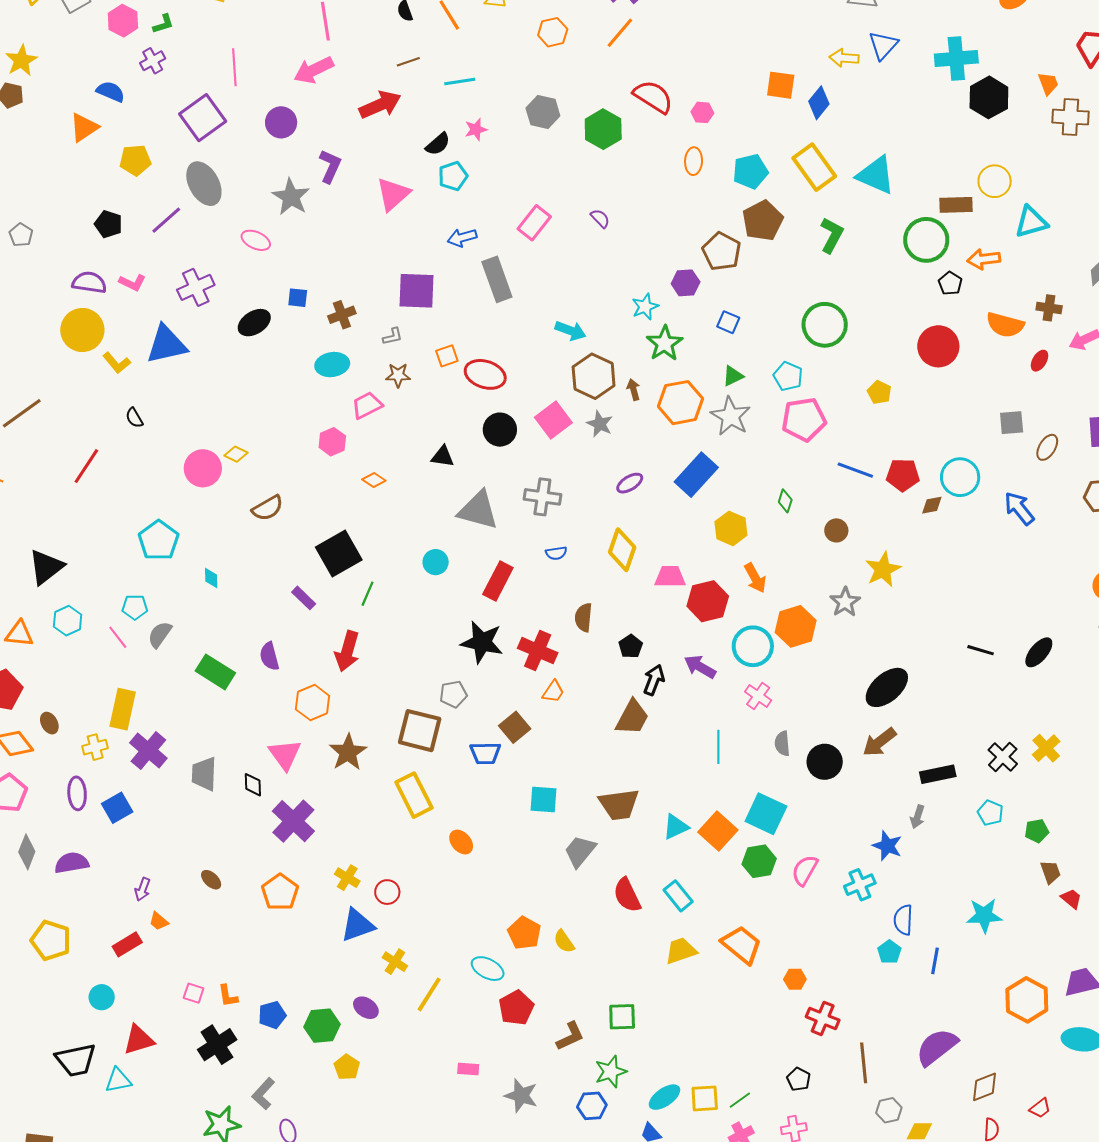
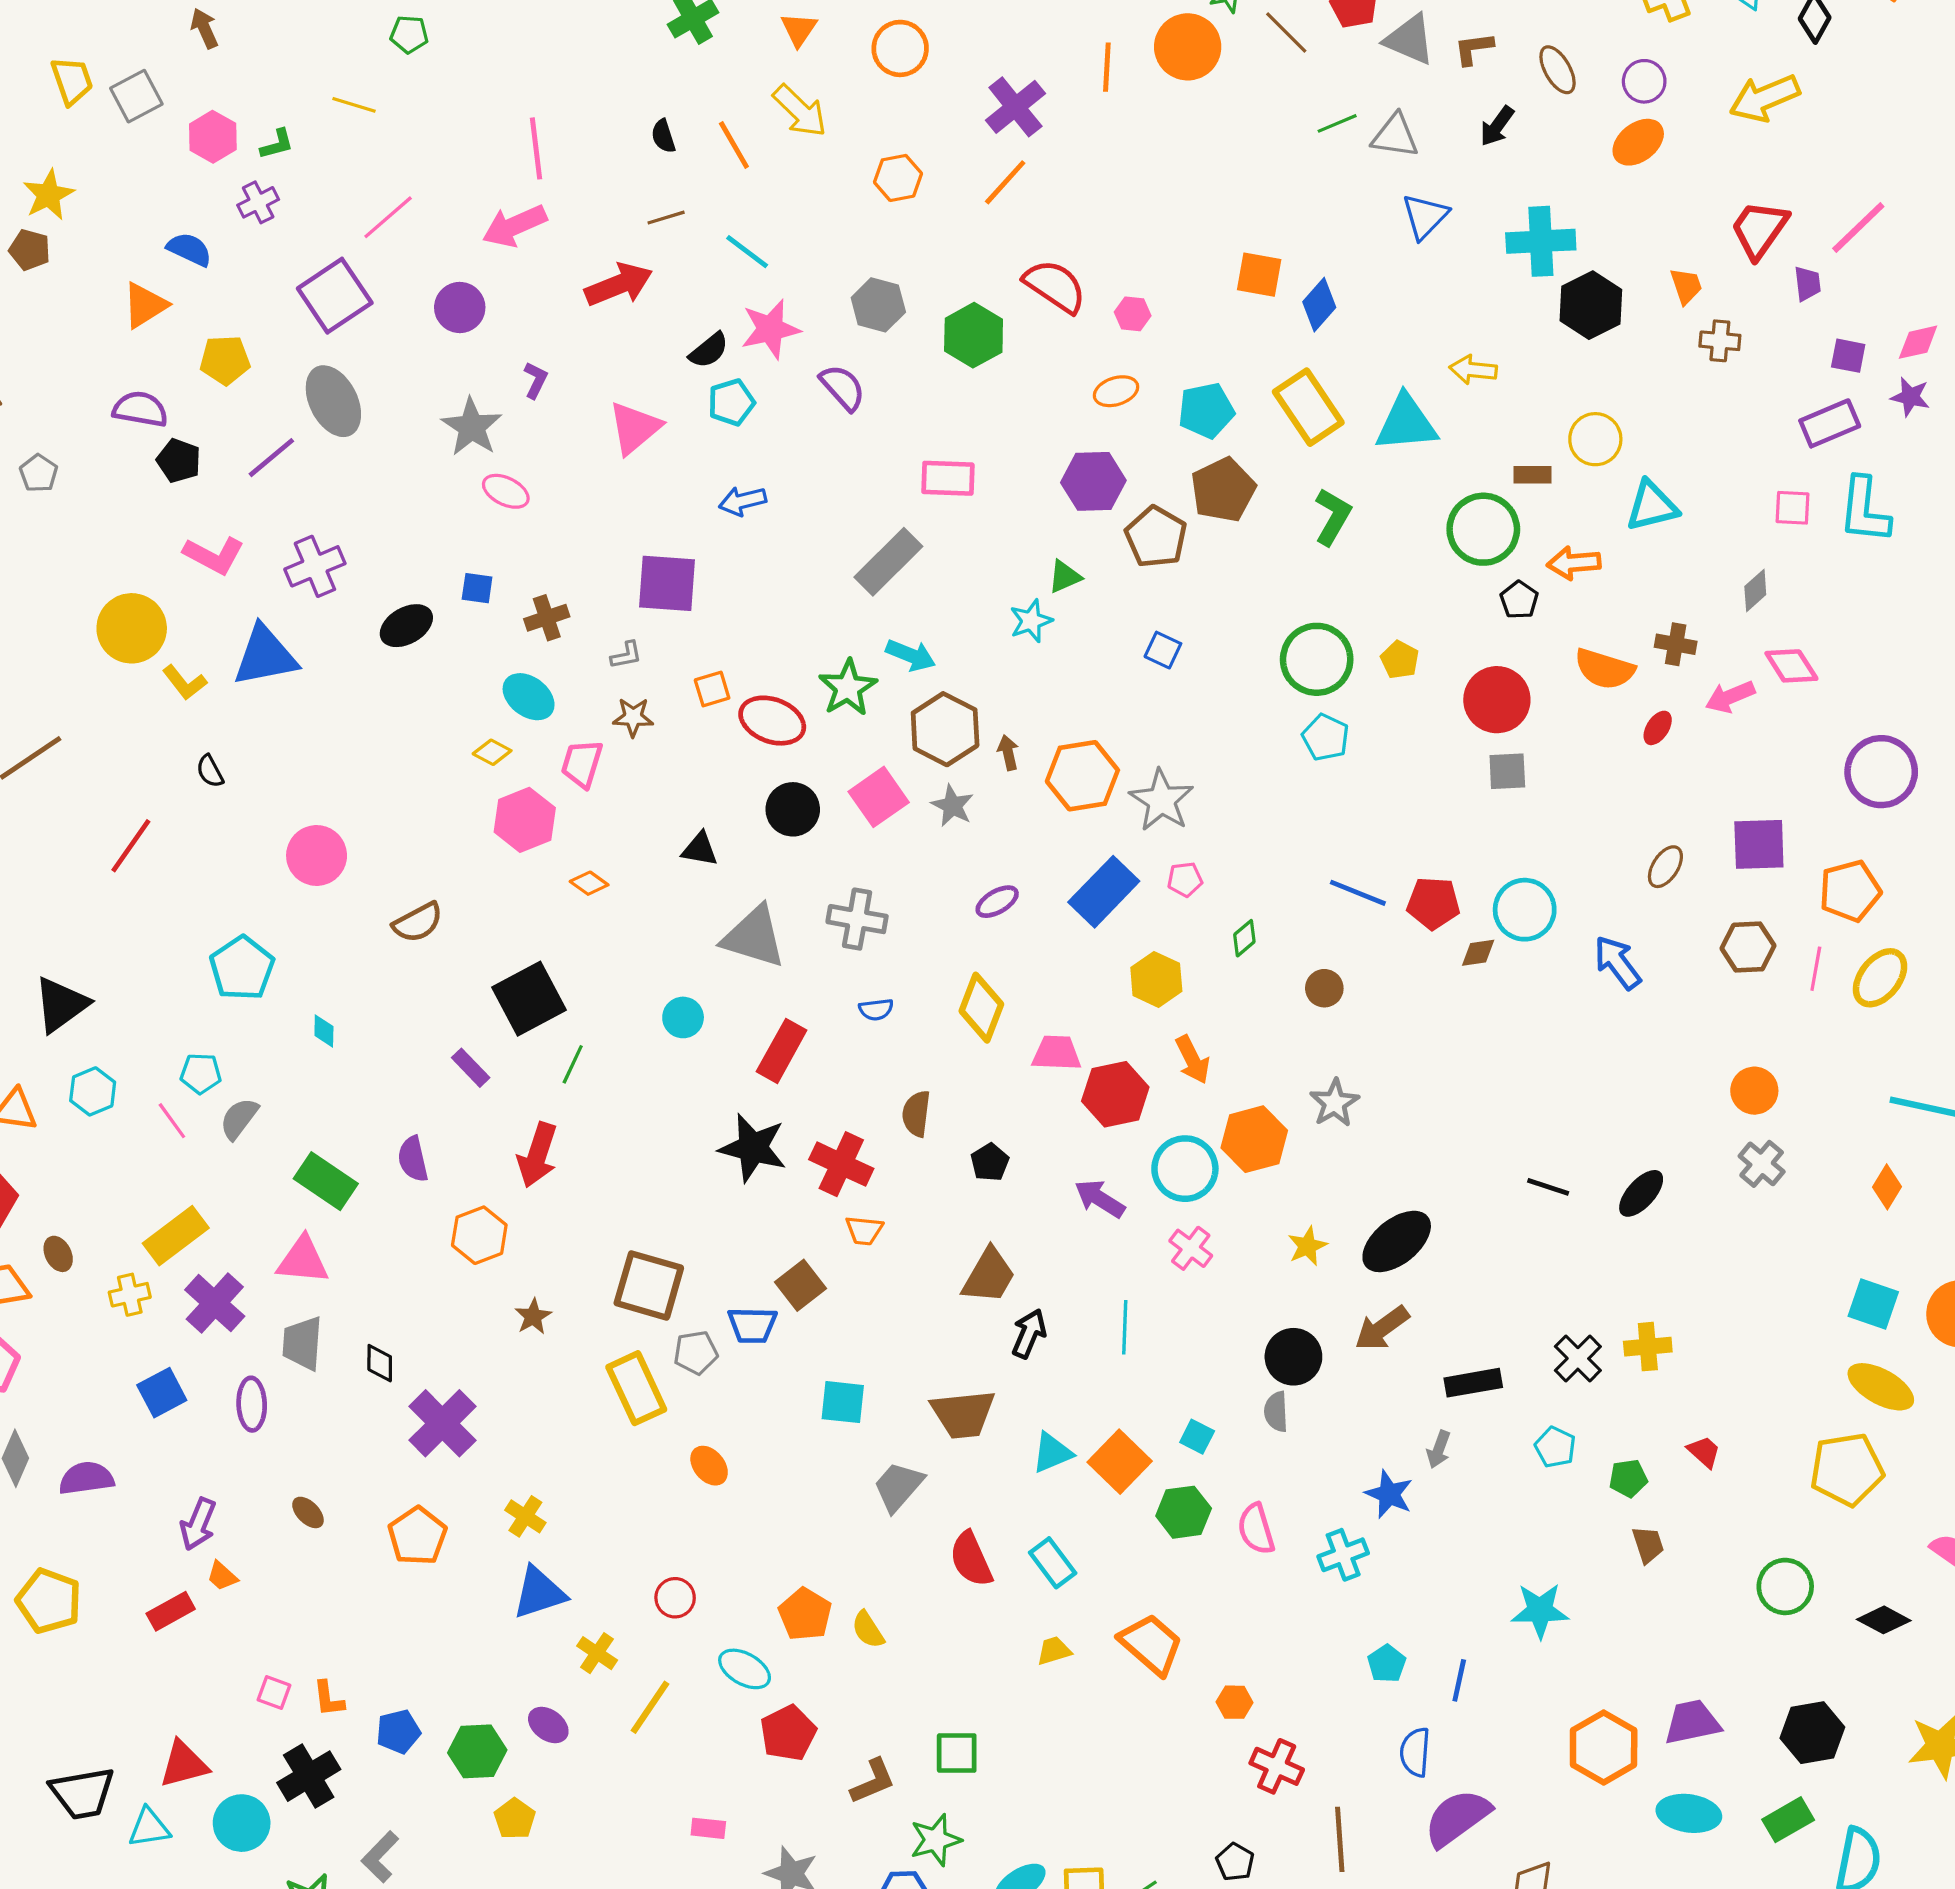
yellow arrow: (844, 58) -> (1473, 370), moved
pink line: (234, 67) -> (388, 217), turned 51
cyan line: (460, 81) -> (747, 252), turned 44
brown cross: (1070, 117) -> (1720, 341), size x0.7
pink star: (476, 129) -> (770, 329), size x1.6
orange ellipse: (694, 161) -> (1116, 391), turned 68
purple L-shape: (330, 166) -> (536, 380), size x0.7
cyan triangle: (876, 175) -> (1406, 423), turned -30
brown rectangle: (956, 205) -> (1533, 475), size x0.7
purple semicircle: (600, 218) -> (843, 387), moved, size x1.5
pink rectangle: (534, 223) -> (948, 478), moved, turned 52
pink ellipse: (256, 240) -> (506, 491), moved
gray rectangle: (497, 279) -> (888, 562), moved, turned 63
purple semicircle: (89, 282) -> (140, 409), moved
pink L-shape: (132, 283) -> (214, 555), size x1.4
purple hexagon: (686, 283) -> (1093, 481), moved, size x1.4
green star: (665, 343) -> (848, 688), moved
cyan ellipse: (332, 365) -> (529, 697), turned 44
green triangle: (733, 376) -> (1065, 577), moved
cyan pentagon: (788, 376) -> (1326, 737), moved
yellow pentagon: (879, 392) -> (1400, 660), moved
pink trapezoid: (367, 405) -> (582, 764), turned -48
pink pentagon: (804, 419) -> (1185, 879), moved, size x0.5
gray square: (1012, 423) -> (1507, 771), moved
pink hexagon: (332, 442) -> (525, 820), size x1.4
yellow diamond: (236, 454) -> (492, 752), moved
green diamond: (785, 501) -> (1244, 938), turned 30
yellow star: (883, 569) -> (1307, 1246), moved, size x0.7
black arrow: (654, 680) -> (1029, 1334), moved
orange trapezoid: (553, 692) -> (864, 1230), turned 60
gray pentagon: (453, 694) -> (696, 1353), moved
yellow rectangle: (123, 709) -> (176, 1236), turned 39
gray semicircle: (782, 744) -> (1276, 1412), moved
yellow cross: (1046, 748) -> (1648, 1347), turned 36
brown star: (348, 752) -> (533, 1316), size x0.6
pink triangle: (285, 755) -> (303, 1260), moved, turned -51
purple ellipse: (77, 793) -> (252, 1404), moved
cyan square: (766, 814) -> (1197, 1437), size x0.5
pink semicircle: (805, 870) -> (1256, 1529), turned -48
purple arrow: (143, 889) -> (198, 1524), size x1.4
red circle: (387, 892) -> (675, 1598), moved
red trapezoid: (1071, 899) -> (1704, 1452), moved
blue semicircle: (903, 920) -> (1415, 1752), moved
yellow trapezoid: (681, 951) -> (1054, 1651), size x0.7
cyan circle: (102, 997) -> (242, 1823), moved, size x1.4

